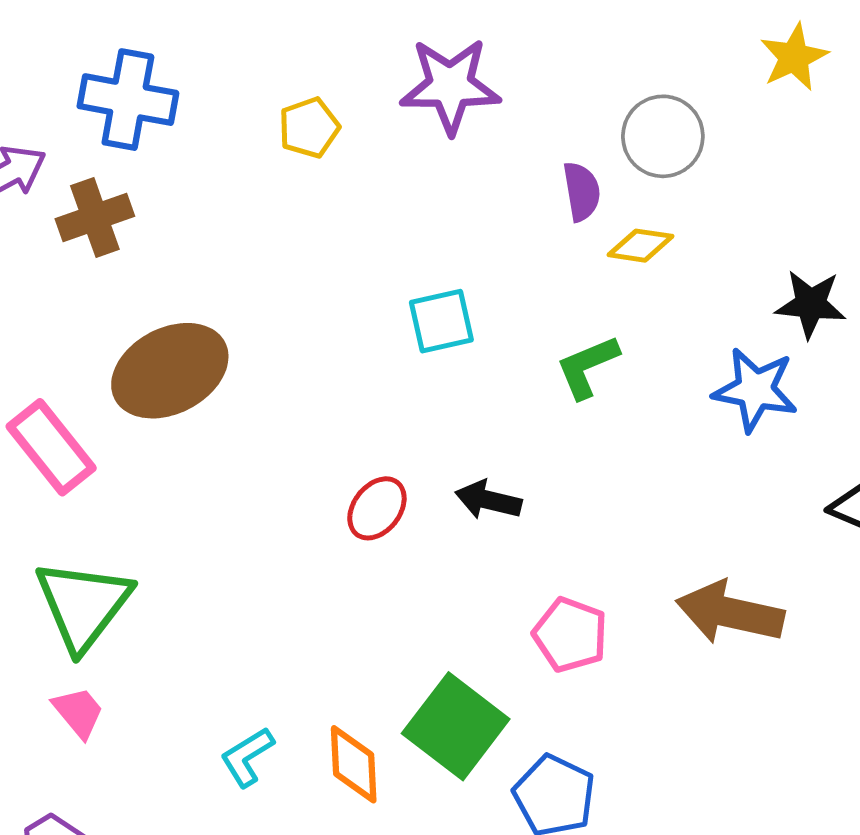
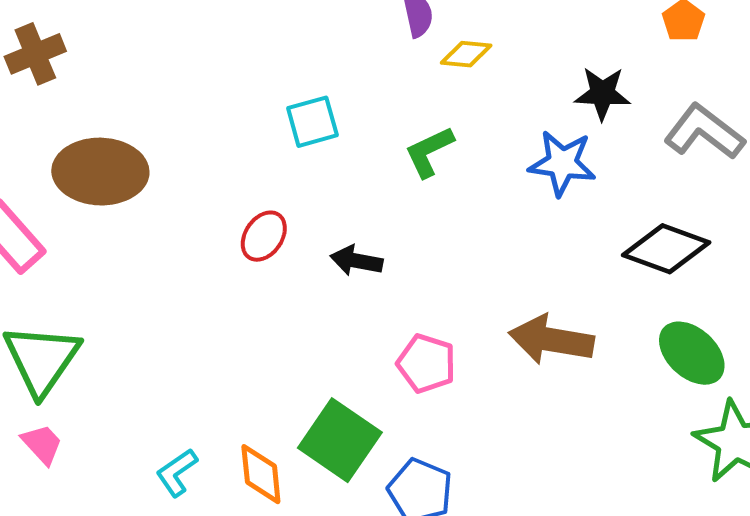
brown ellipse: (170, 371) -> (100, 172), turned 32
red ellipse: (377, 508) -> (264, 236), moved

